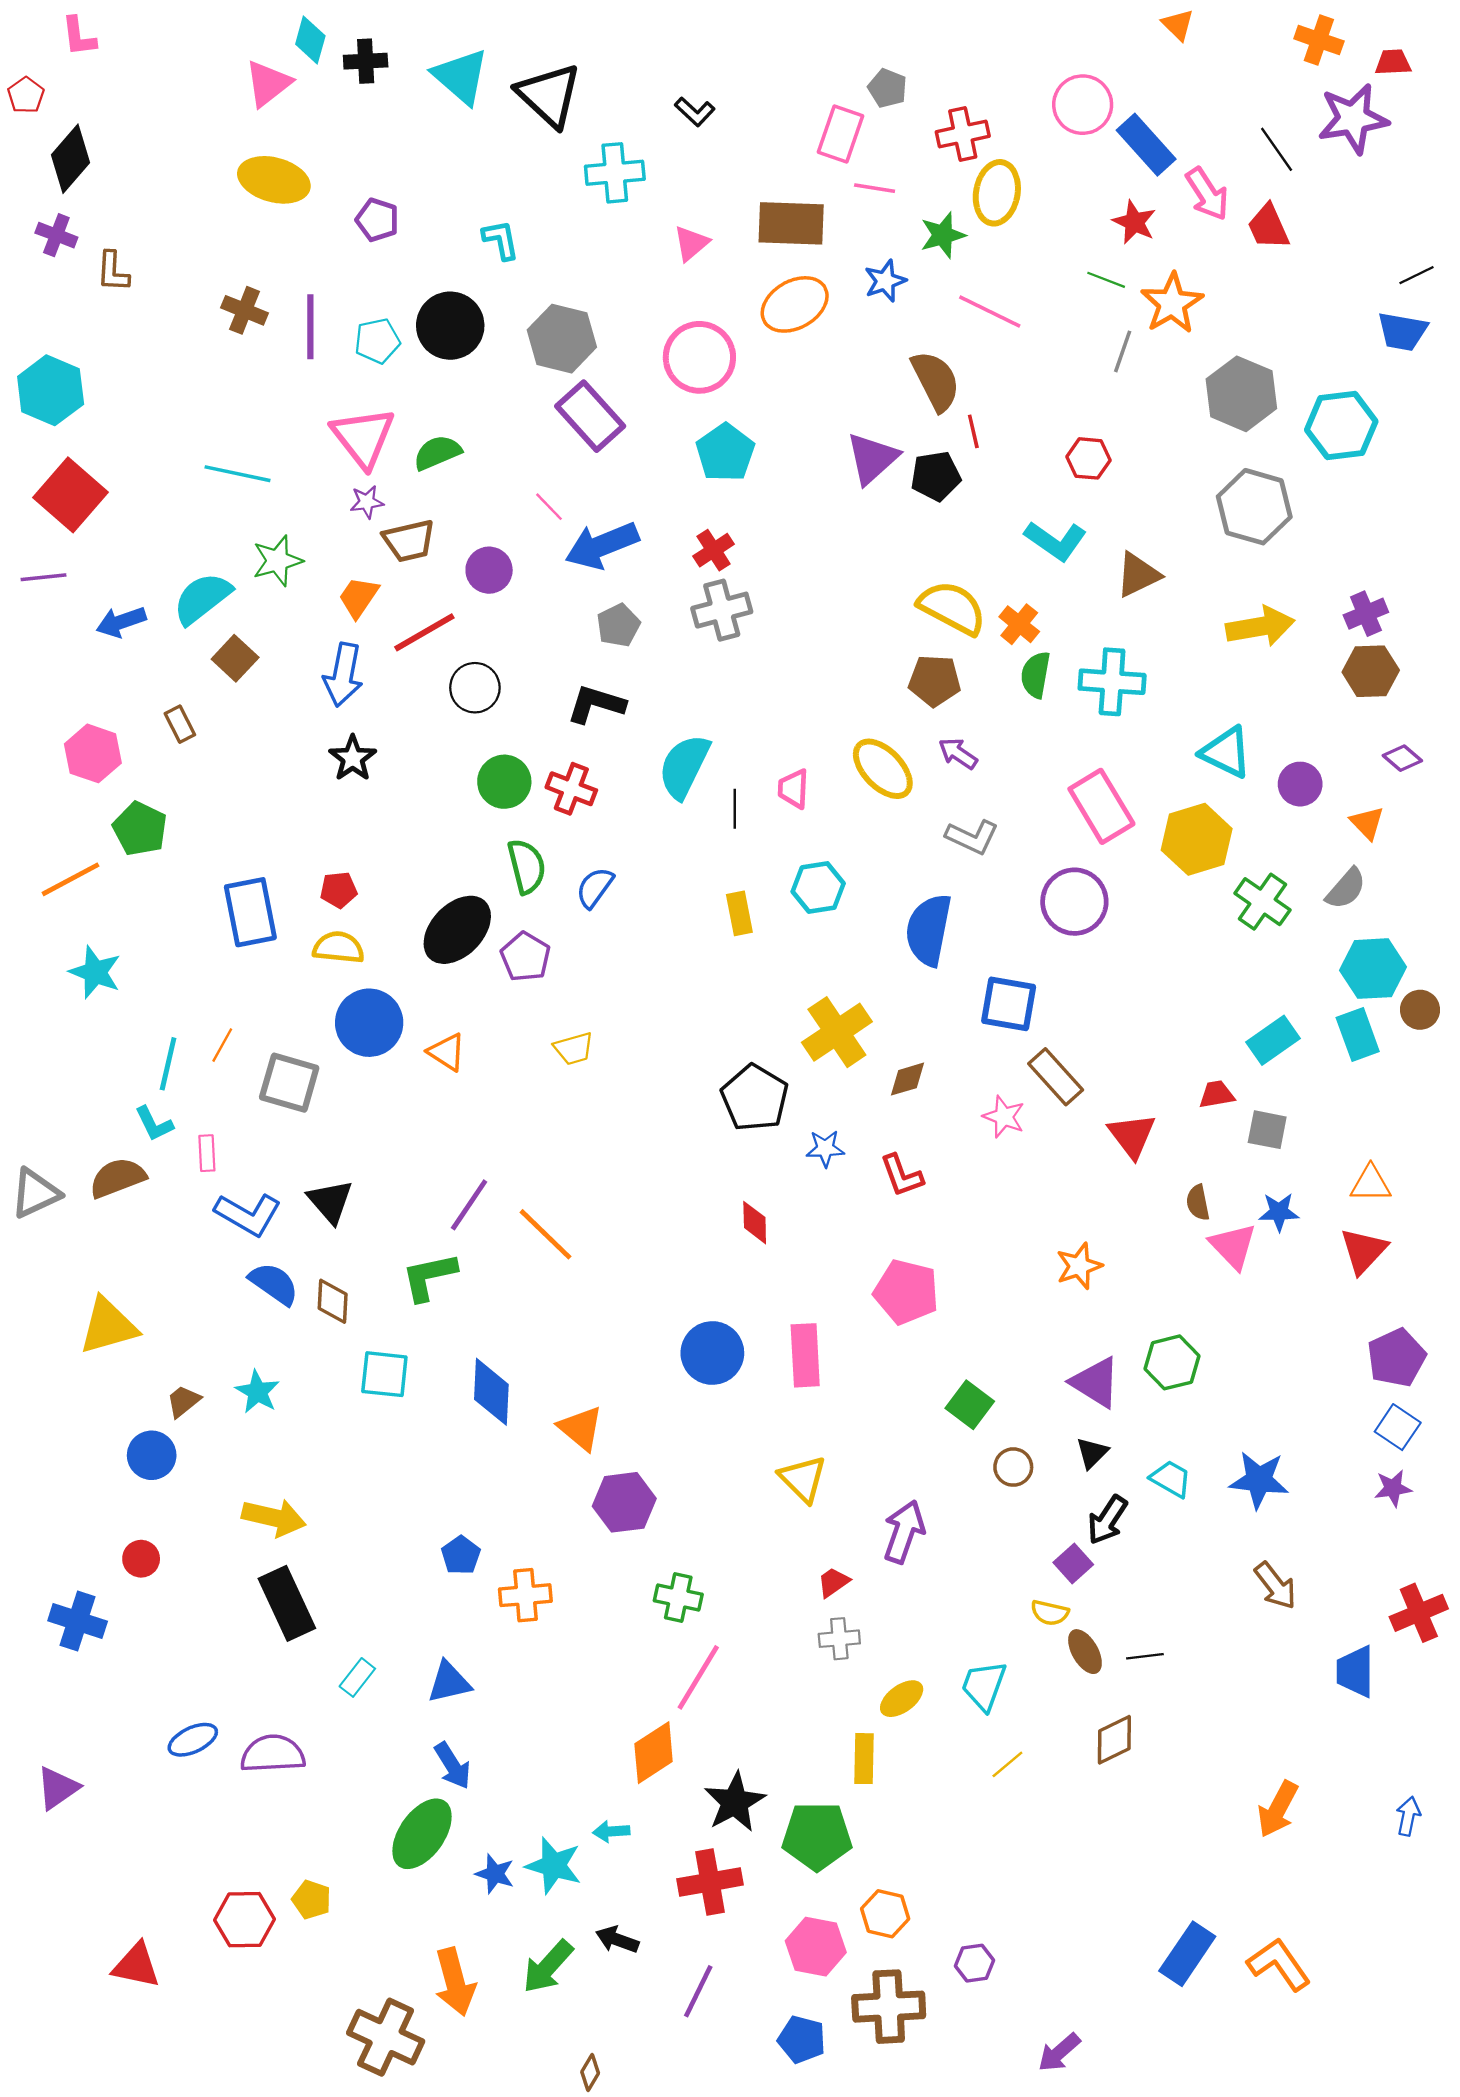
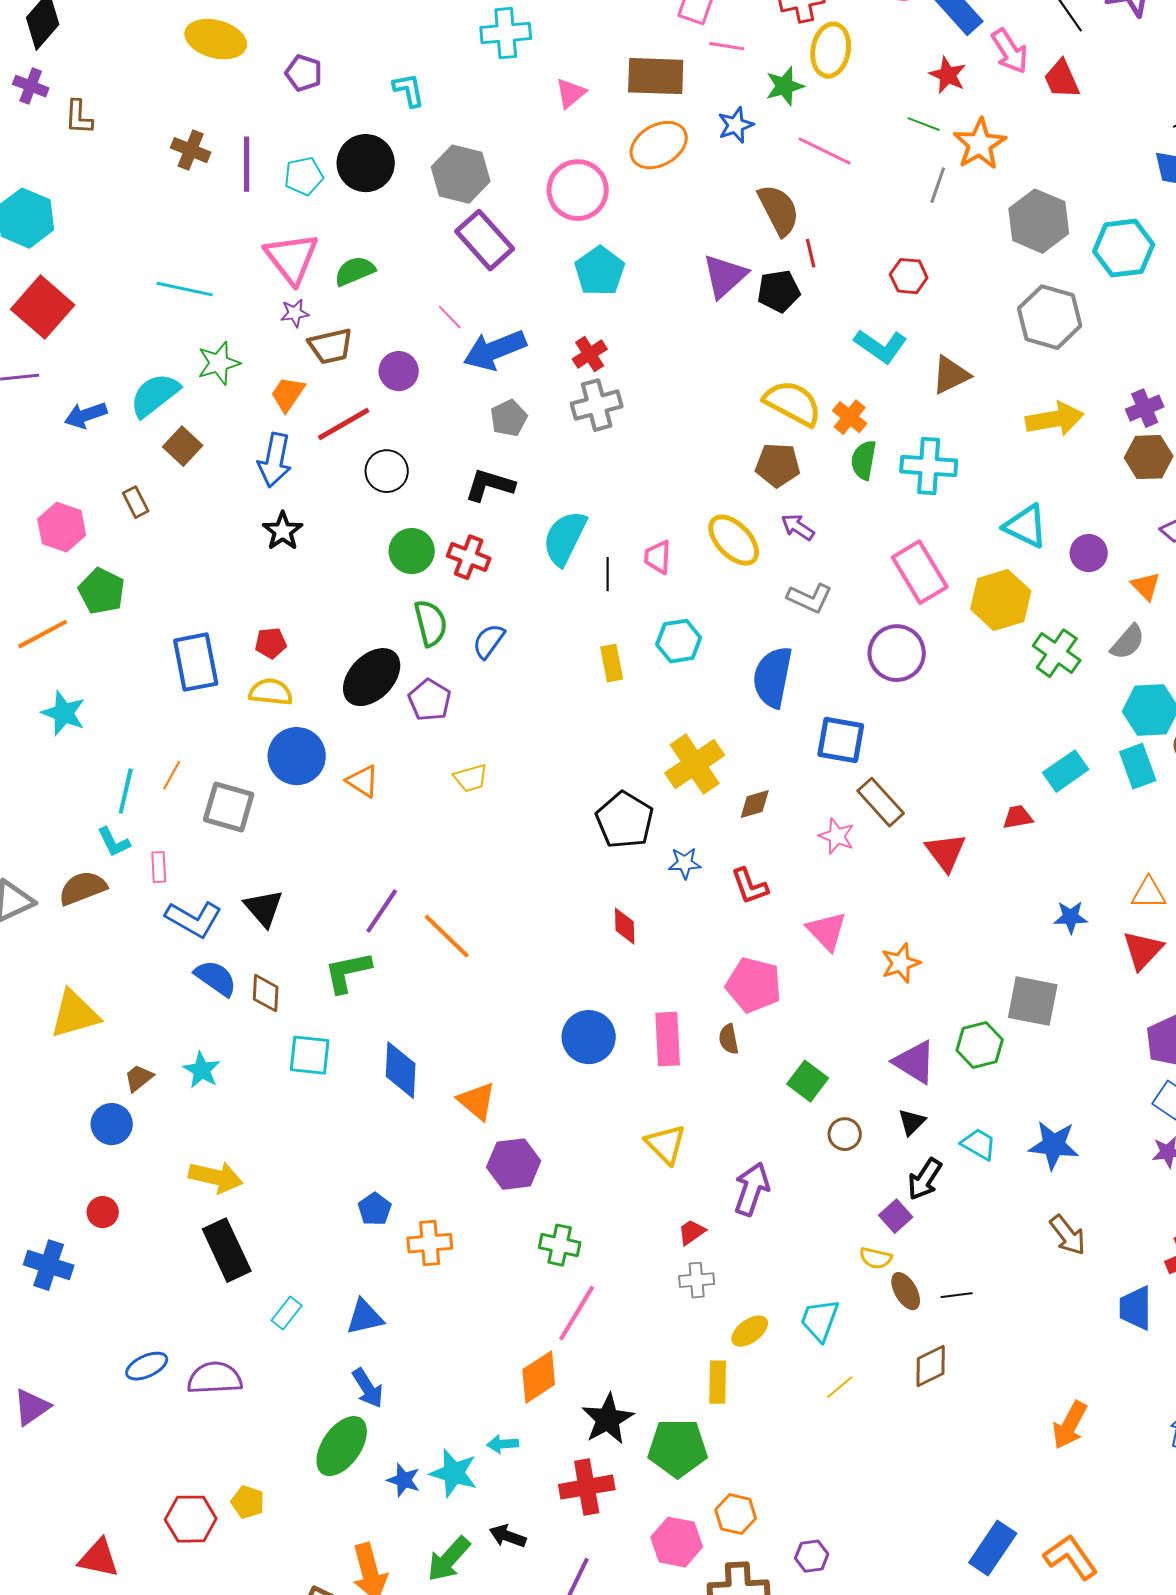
gray square: (1267, 1130) -> (1033, 1001), moved, size x1.5
brown semicircle: (1198, 1203) -> (729, 1039), moved
pink triangle: (1233, 1246) -> (827, 931), moved

